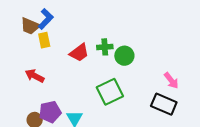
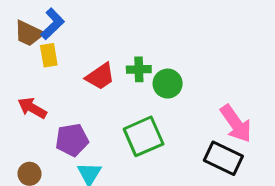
pink arrow: (171, 81) -> (236, 124), size x1.5
purple pentagon: (50, 112) -> (72, 140), moved

